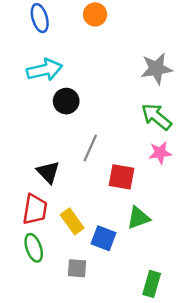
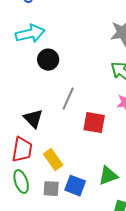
green triangle: (138, 218) -> (108, 176), moved
blue square: (103, 238) -> (75, 186), moved
gray square: (77, 268) -> (51, 189), moved

